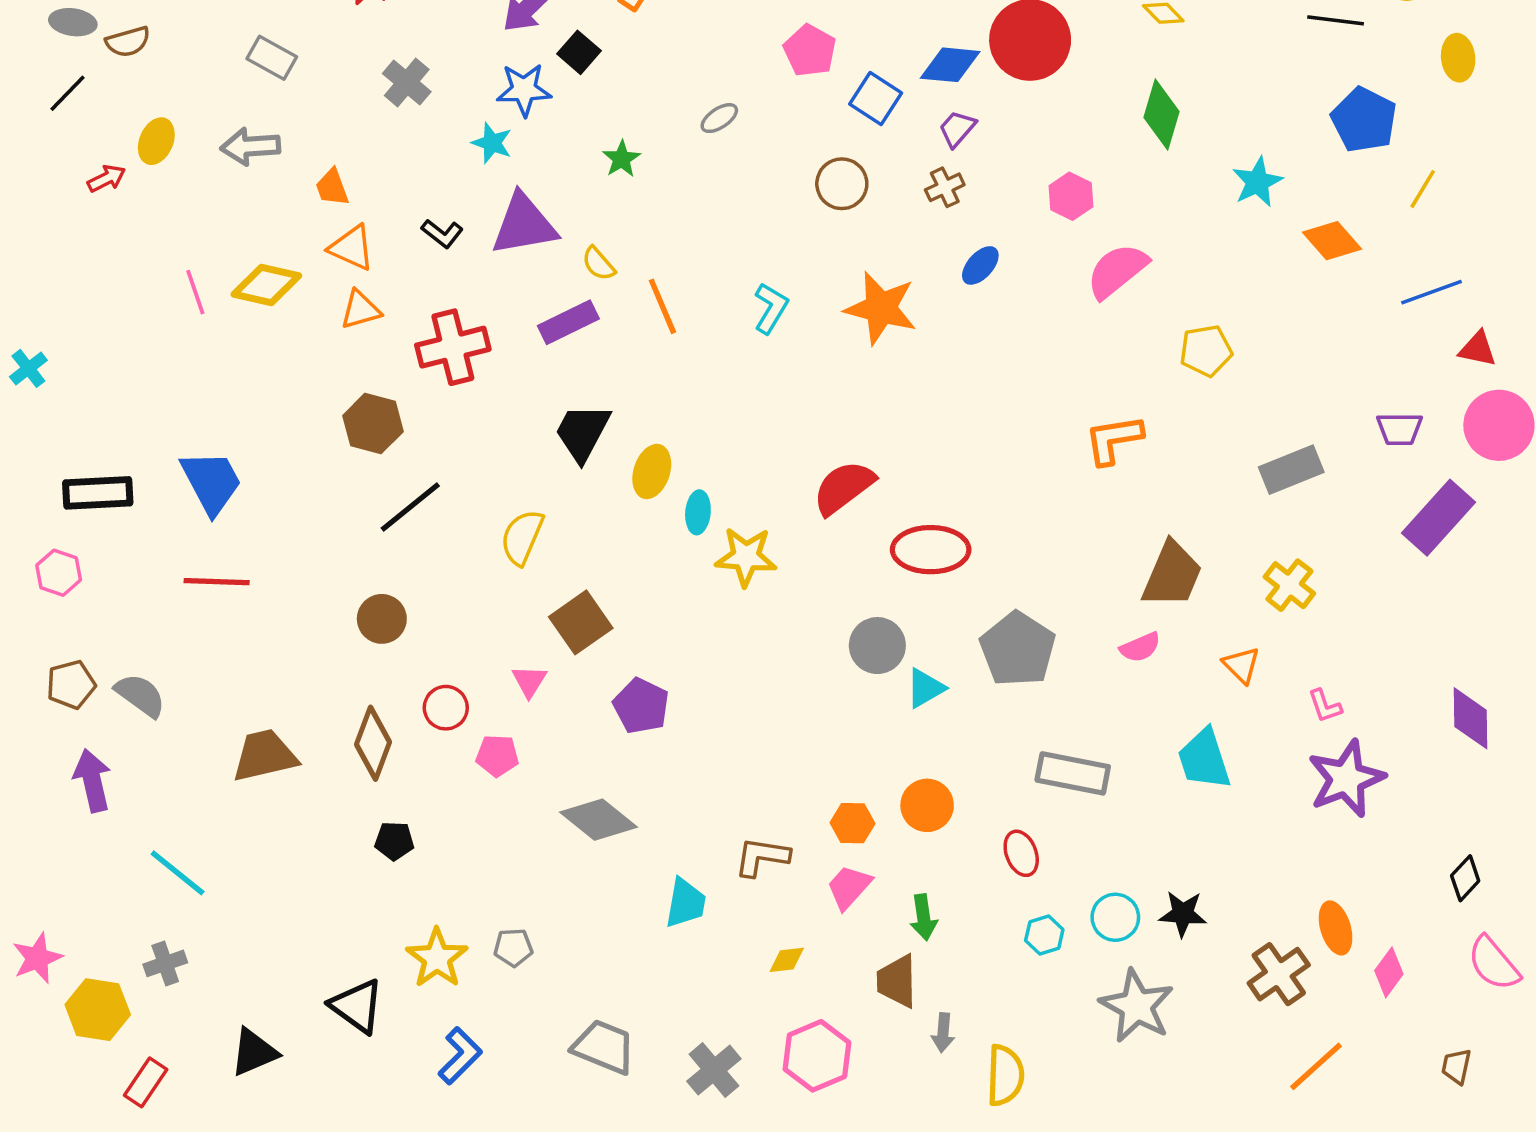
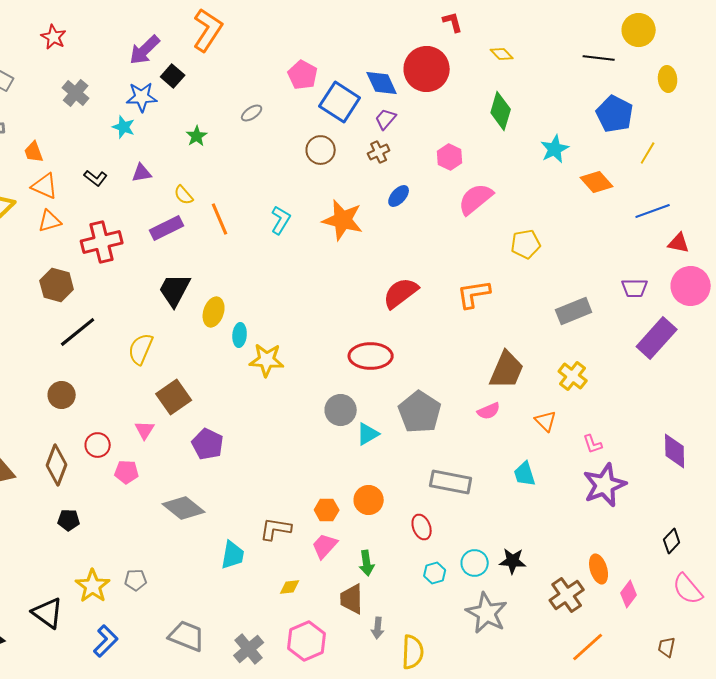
blue diamond: (950, 65) -> (382, 83), turned 60
blue square: (876, 99) -> (340, 102), size x1.4
purple triangle: (524, 225) -> (142, 173), size x0.5
red semicircle: (844, 487) -> (401, 293), moved
cyan trapezoid: (1204, 759) -> (525, 474), size x0.7

